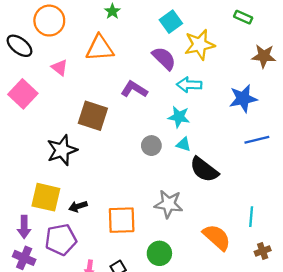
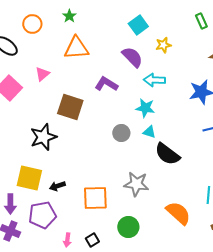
green star: (112, 11) -> (69, 16), moved
green rectangle: (243, 17) -> (201, 21), turned 42
orange circle: (49, 21) -> (32, 24), size x0.7
yellow star: (200, 45) -> (163, 45), size x0.6
pink triangle: (60, 68) -> (42, 74), moved, turned 42

